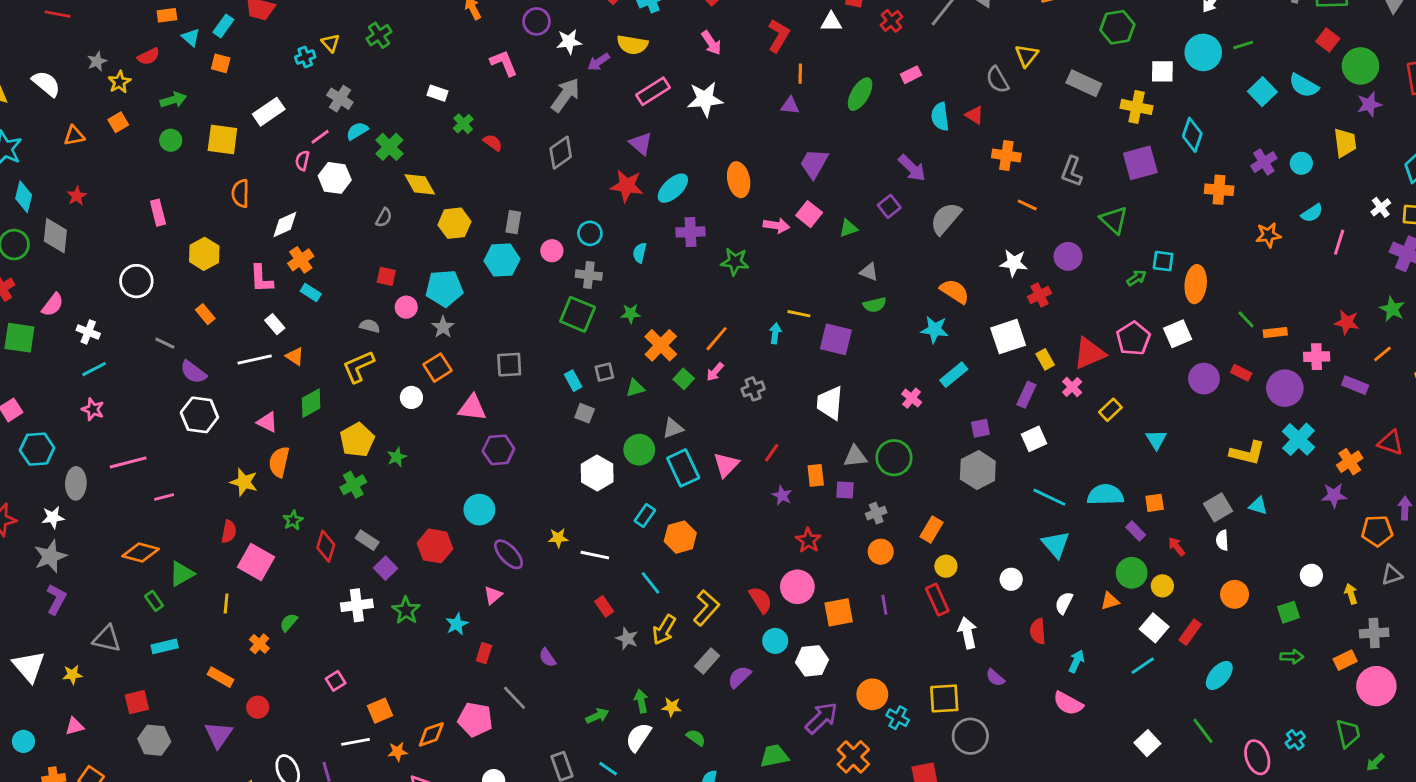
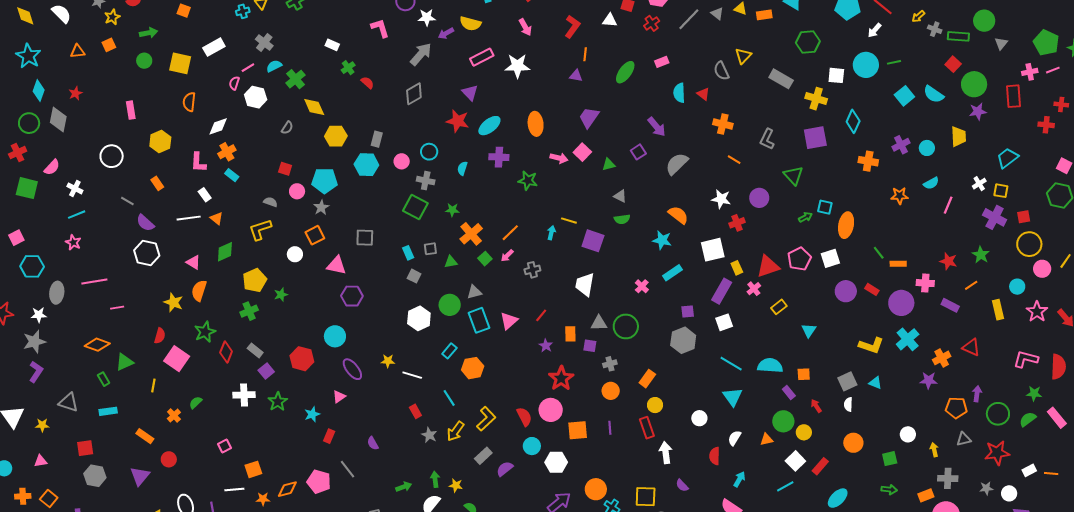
purple rectangle: (1026, 395) -> (722, 291), size x1.4
green star: (293, 520) -> (205, 332), size x1.5
red star: (808, 540) -> (561, 378), size x1.4

